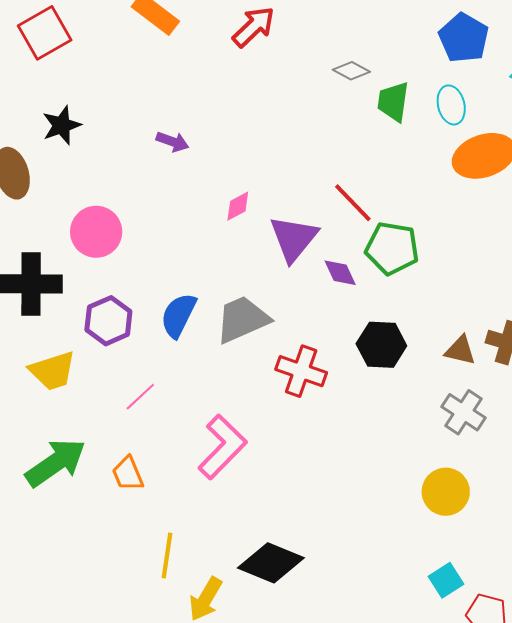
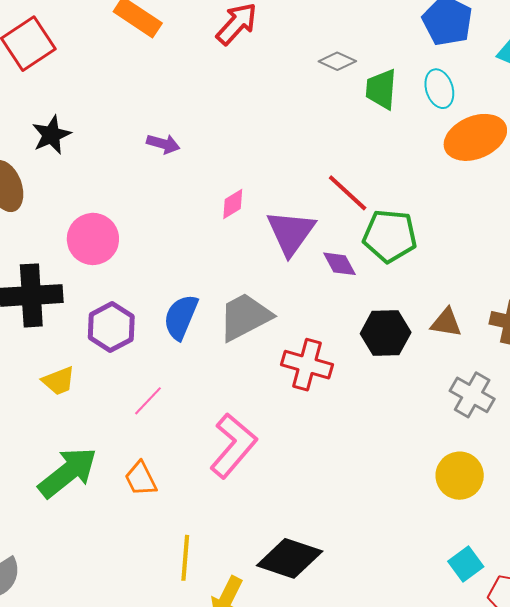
brown triangle: (460, 350) -> (446, 323), moved
yellow trapezoid: (53, 371) -> (59, 381), size x0.7

